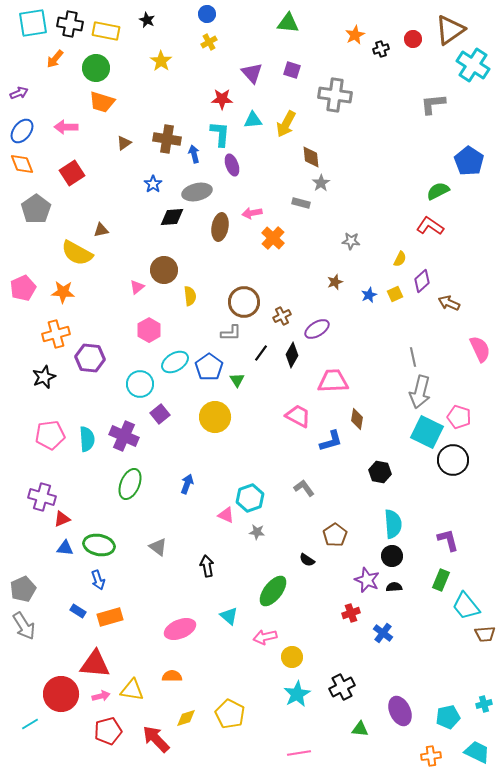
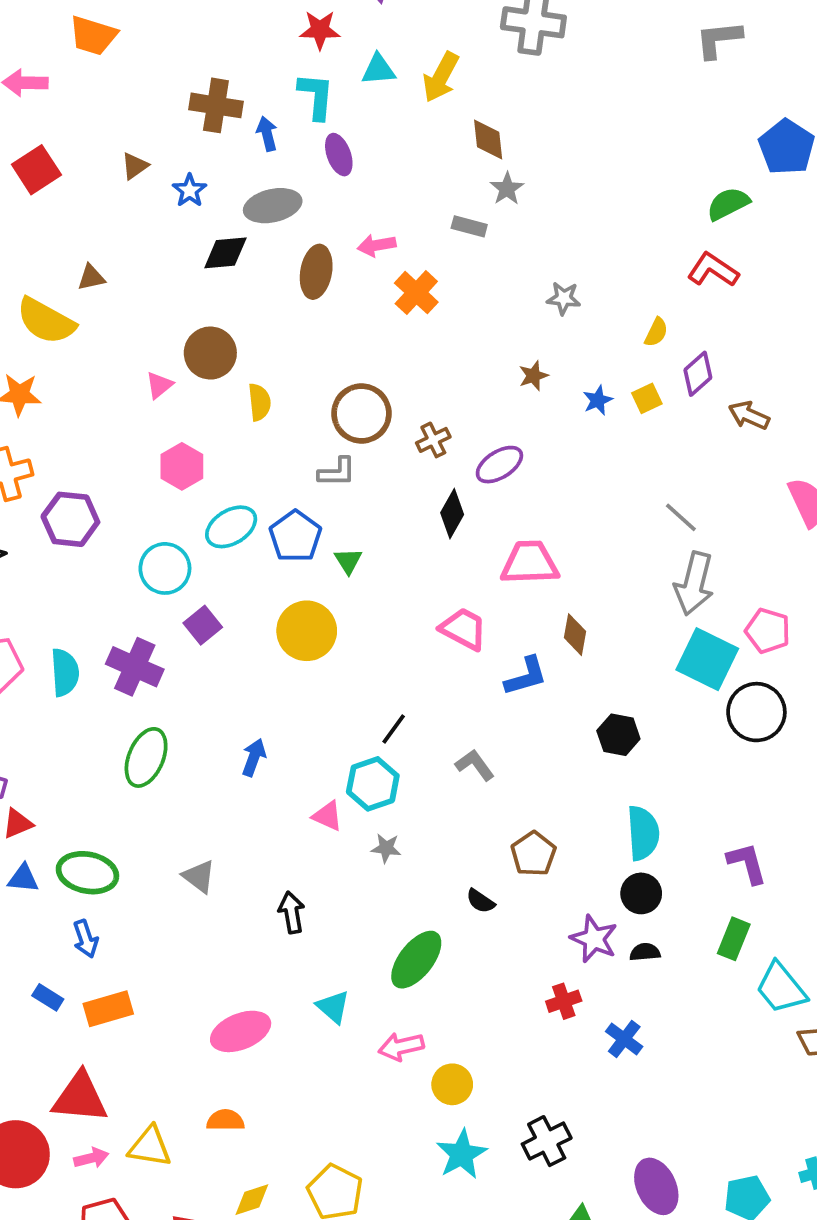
brown triangle: (124, 143) -> (135, 166), moved
black line: (261, 353) -> (394, 729), moved
gray line: (413, 357) -> (681, 517), turned -36

